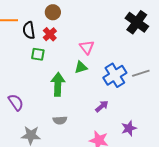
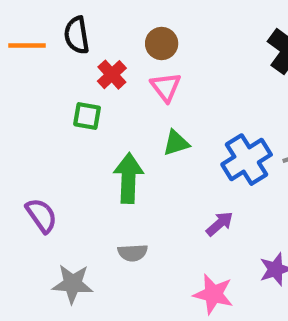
brown circle: (53, 12) -> (162, 43), moved
black semicircle: (29, 30) -> (77, 35), moved
pink triangle: (87, 47) -> (166, 87), moved

